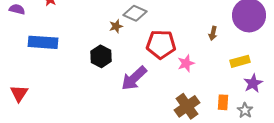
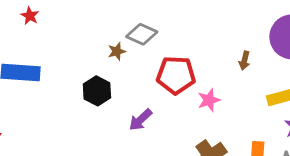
purple arrow: (134, 78) -> (140, 120), size x0.7

